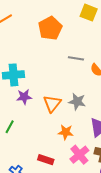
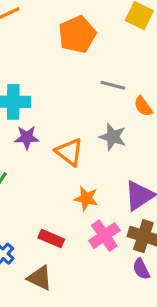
gray star: (77, 102) -> (113, 137), moved
orange triangle: (52, 104) -> (69, 152), turned -36

